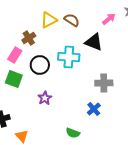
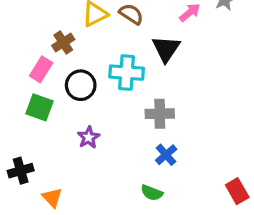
black triangle: (94, 42) -> (166, 49), turned 42
gray cross: (104, 83) -> (160, 114), moved
green semicircle: (73, 133) -> (152, 193), moved

